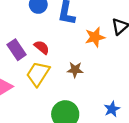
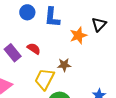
yellow trapezoid: (38, 74) -> (45, 79), moved

